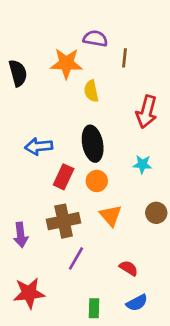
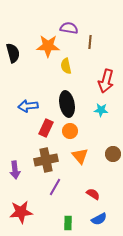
cyan star: (142, 164) -> (101, 110), moved

